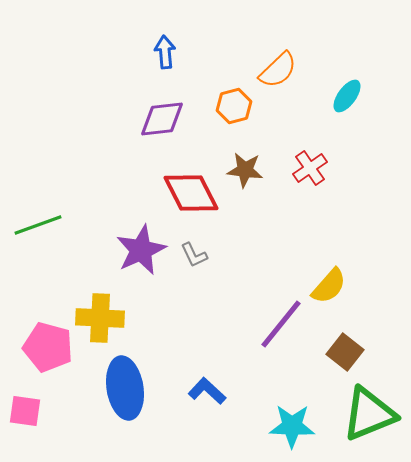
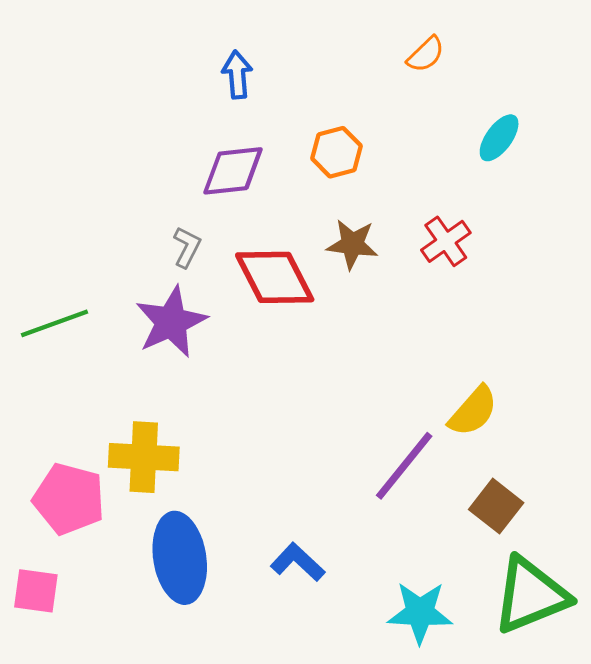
orange semicircle: (278, 70) -> (426, 54), moved, size x0.7
purple star: (141, 250) -> (171, 322), moved
gray L-shape: (194, 255) -> (187, 247), moved, turned -128

